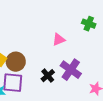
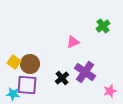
green cross: (89, 24) -> (103, 26), turned 32

